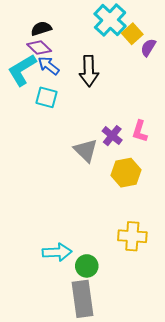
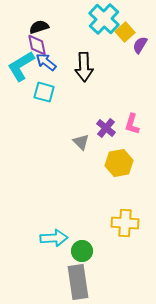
purple diamond: (39, 48) -> (37, 45), turned 35
gray triangle: (86, 150) -> (81, 142), size x0.7

